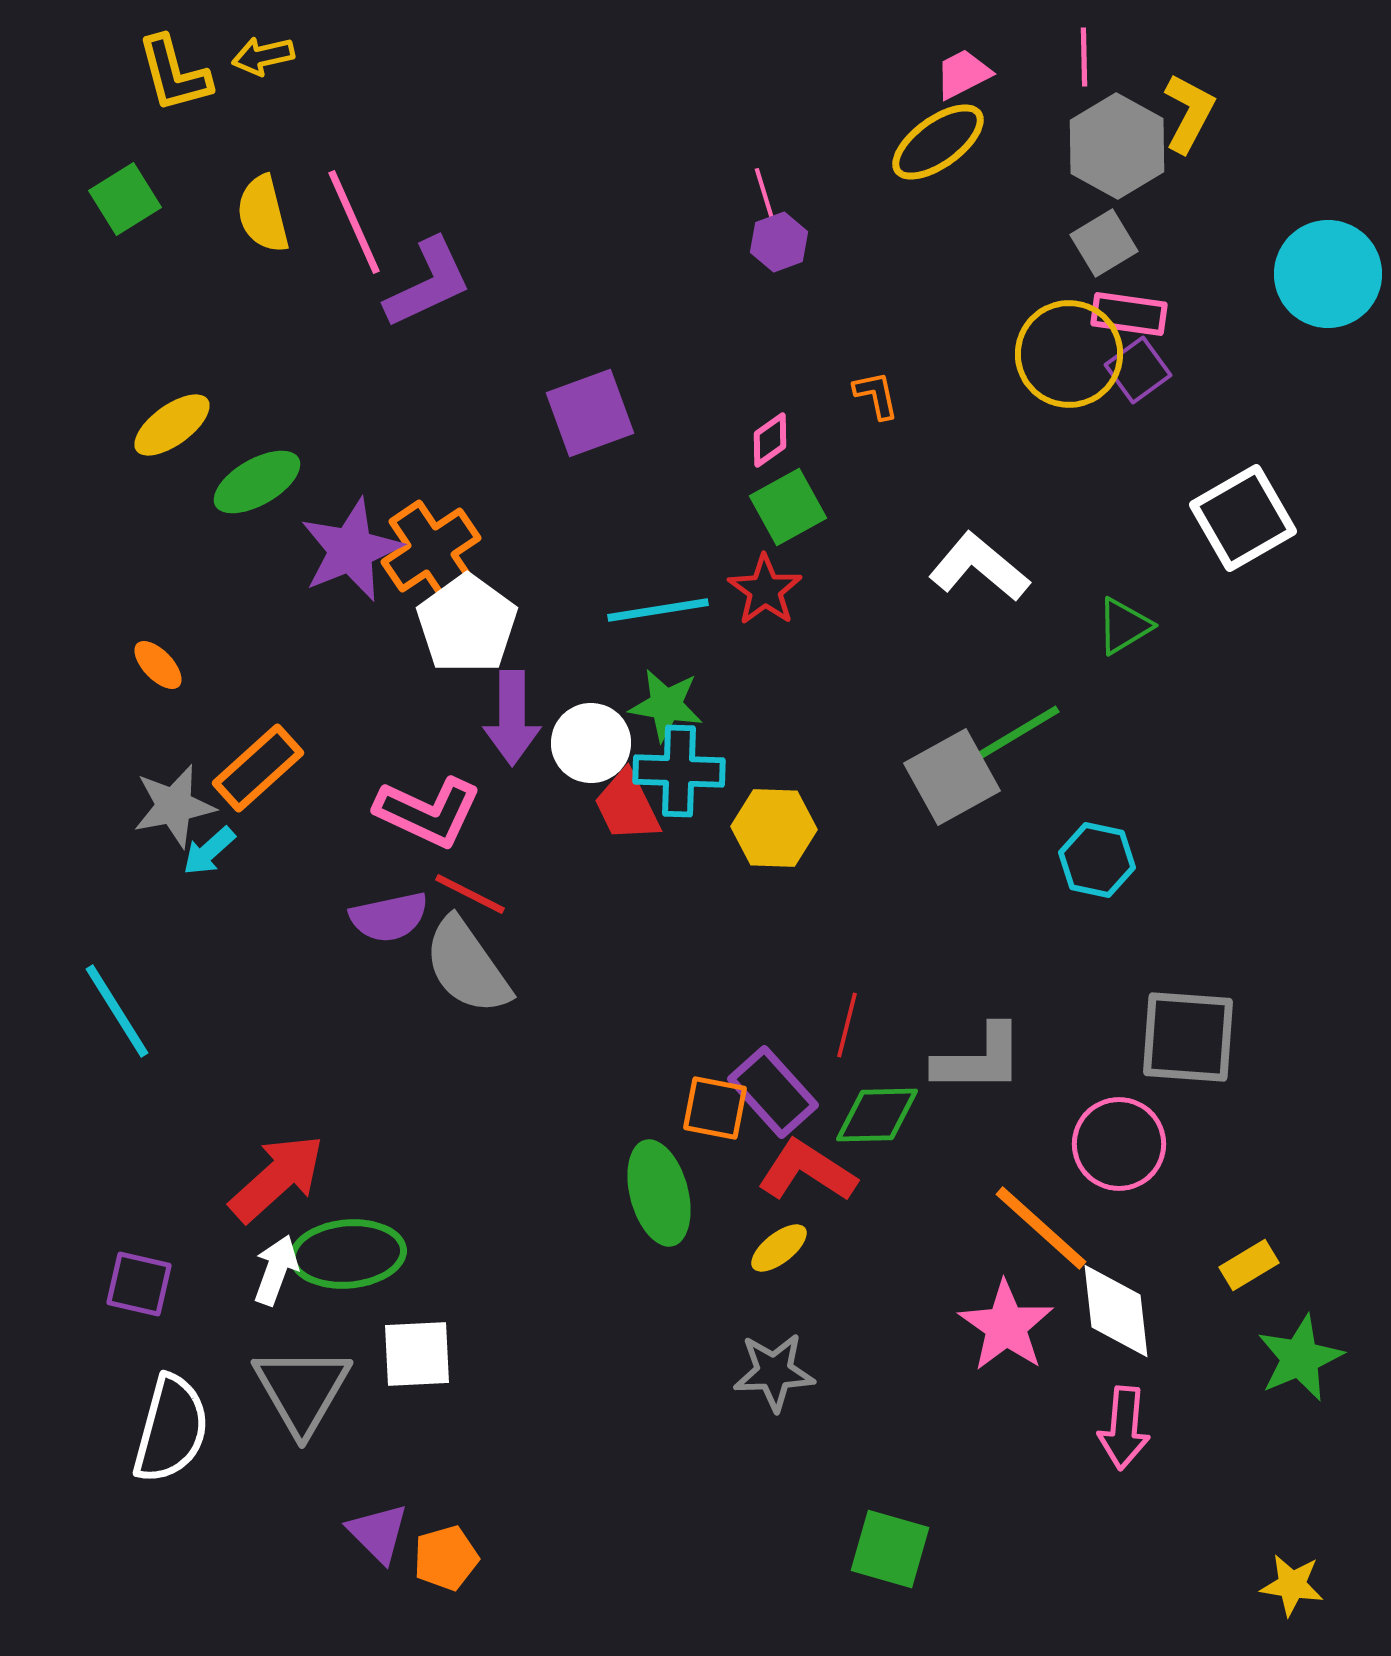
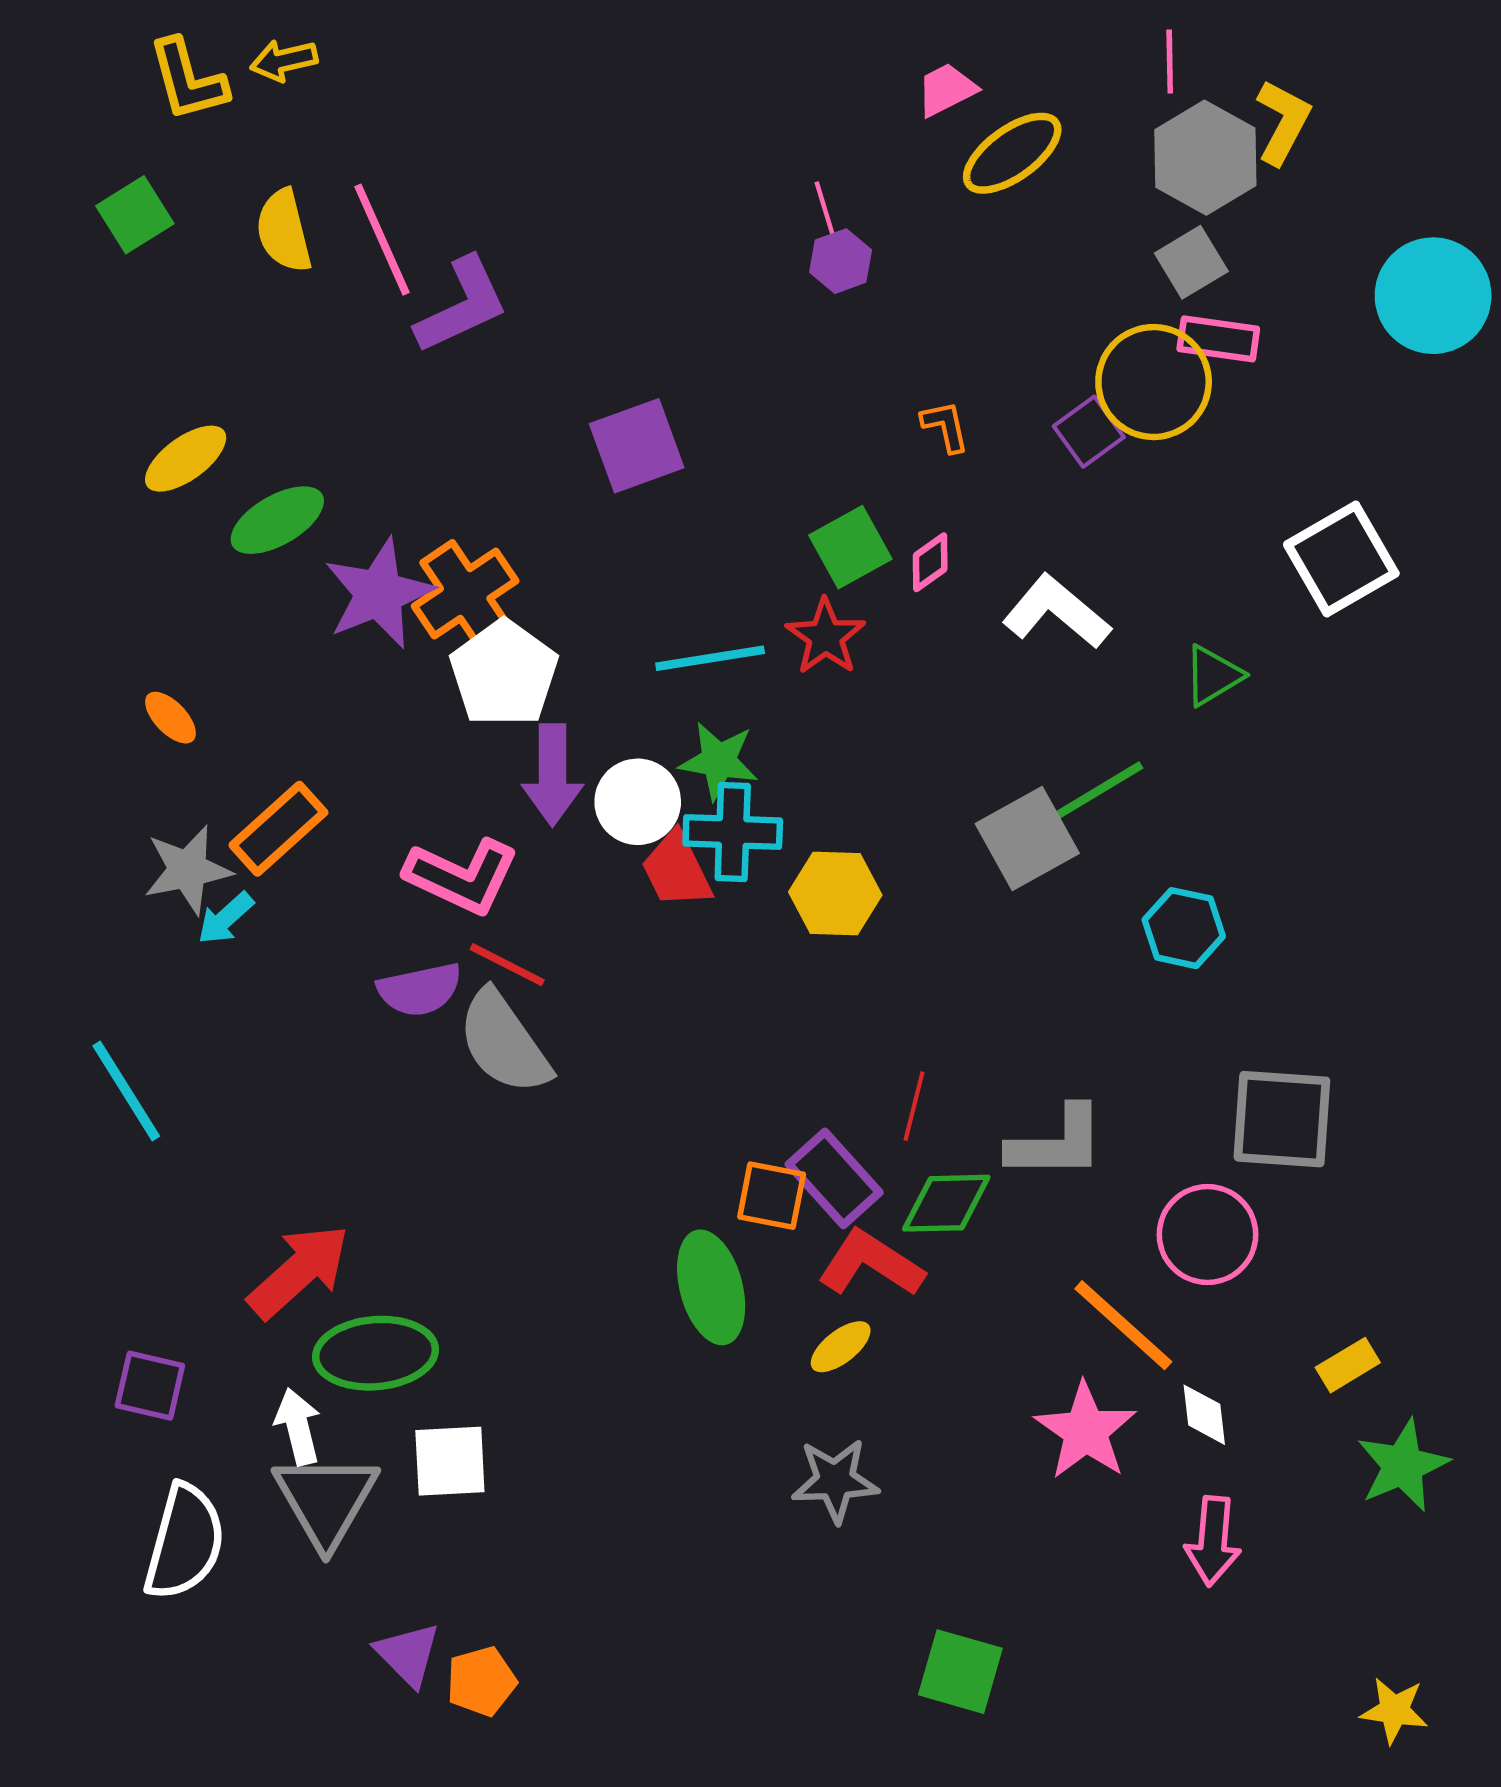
pink trapezoid: (963, 74) -> (946, 90), moved
purple square: (1138, 370) -> (1089, 432), moved
pink diamond: (770, 440) -> (930, 562), moved
white arrow: (276, 1270) -> (298, 1427), moved, turned -34
white diamond: (1116, 1311) -> (1204, 1415), size x0.6

